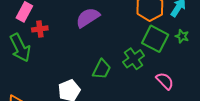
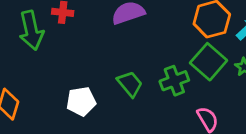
green trapezoid: (102, 69) -> (130, 84), turned -80

